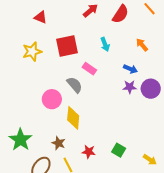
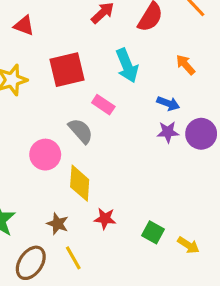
cyan arrow: (105, 44) -> (127, 66), size x1.5
red star: (89, 152) -> (105, 219), moved
yellow arrow: (150, 160) -> (188, 245), moved

